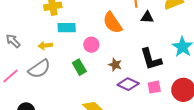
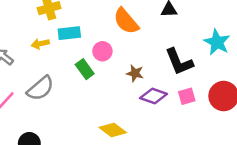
yellow arrow: (45, 46) -> (40, 44), moved
green rectangle: (79, 67) -> (85, 69), moved

